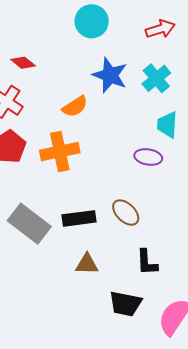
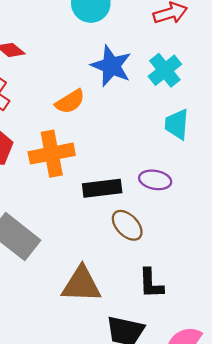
purple ellipse: (148, 157) -> (155, 180), moved
black rectangle: (79, 218) -> (102, 188), moved
brown triangle: (87, 264) -> (81, 284), size x1.5

